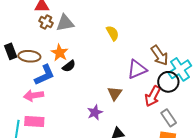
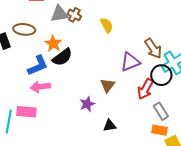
brown cross: (46, 22) -> (74, 15), moved
brown ellipse: (29, 56) -> (24, 29), moved
black semicircle: (69, 66) -> (62, 57), size x1.5
pink arrow: (34, 95) -> (40, 87), moved

